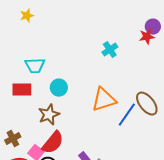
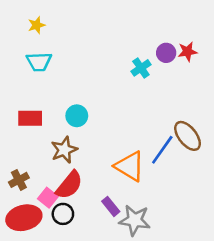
purple circle: (153, 27) -> (166, 53), moved
cyan trapezoid: (35, 66) -> (39, 62), moved
orange triangle: (104, 100) -> (130, 166), moved, turned 48

